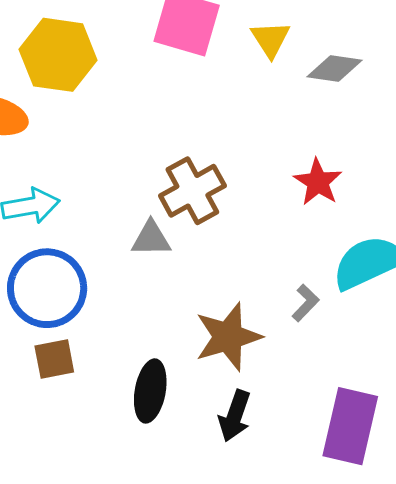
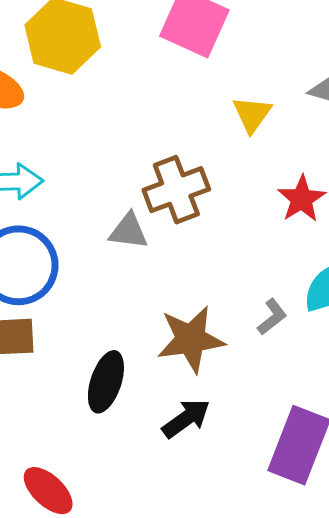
yellow triangle: (271, 39) -> (252, 114), moved
black arrow: (235, 416) -> (186, 418), turned -153

